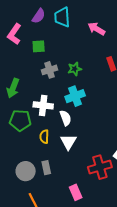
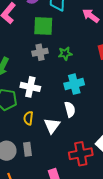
green square: (39, 46) -> (43, 26), moved, size x1.5
cyan cross: (75, 96) -> (74, 84), moved
white semicircle: (65, 118) -> (70, 109), moved

